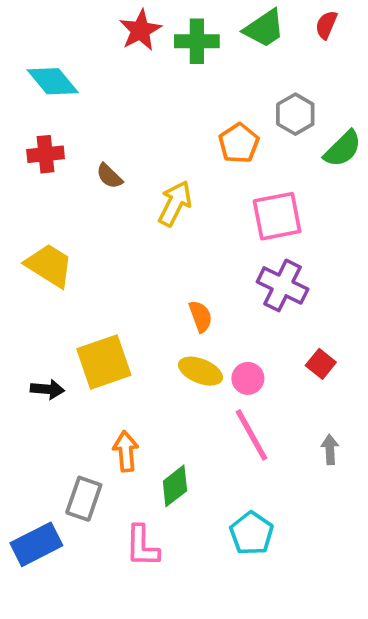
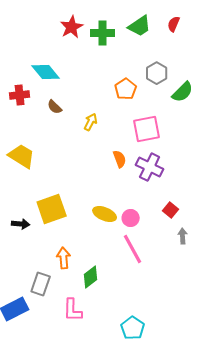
cyan diamond: (53, 81) -> (46, 72), moved
yellow arrow: (175, 203) -> (91, 122), size x0.7
orange semicircle: (200, 316) -> (120, 159), moved
gray arrow: (330, 449) -> (183, 236), moved
cyan pentagon: (252, 533) -> (133, 328), moved

